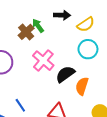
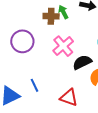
brown cross: (26, 32) -> (51, 16), turned 35

